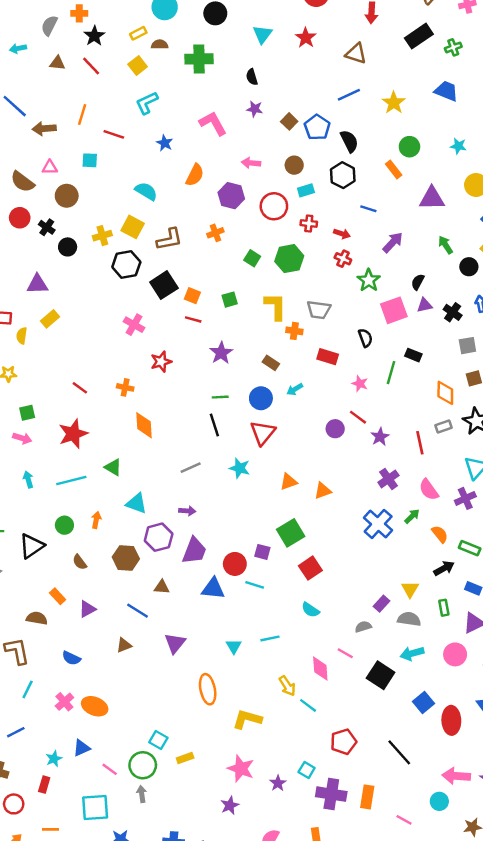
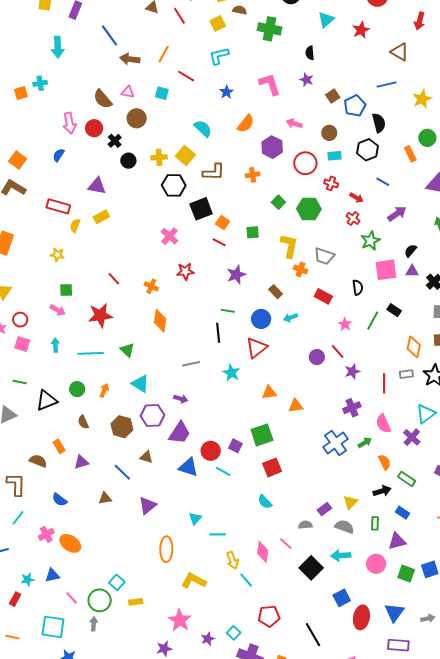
purple cross: (465, 498) -> (412, 437), turned -36
cyan line: (270, 638) -> (218, 534), moved

